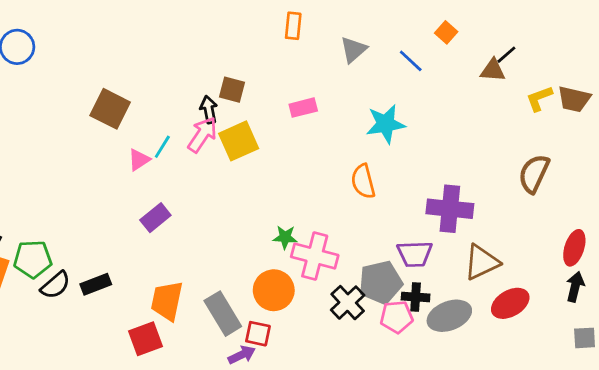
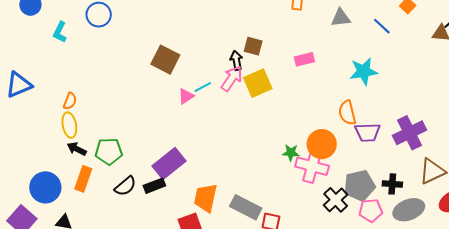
gray triangle: (353, 50) -> (341, 18), turned 35
cyan line: (162, 147) -> (203, 87), turned 30
purple cross: (450, 209) -> (410, 133), turned -32
purple rectangle: (155, 218) -> (169, 163), moved, size x1.5
purple trapezoid: (415, 254) -> (368, 132), moved
green pentagon: (33, 259) -> (109, 151), moved
orange circle: (274, 290) -> (322, 144), moved
black cross: (416, 297) -> (392, 184), moved
gray rectangle: (223, 314) -> (246, 207), turned -32

